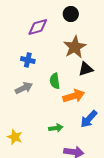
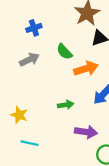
blue cross: (28, 60) -> (34, 28), turned -32
green semicircle: (55, 81) -> (64, 52), turned -35

